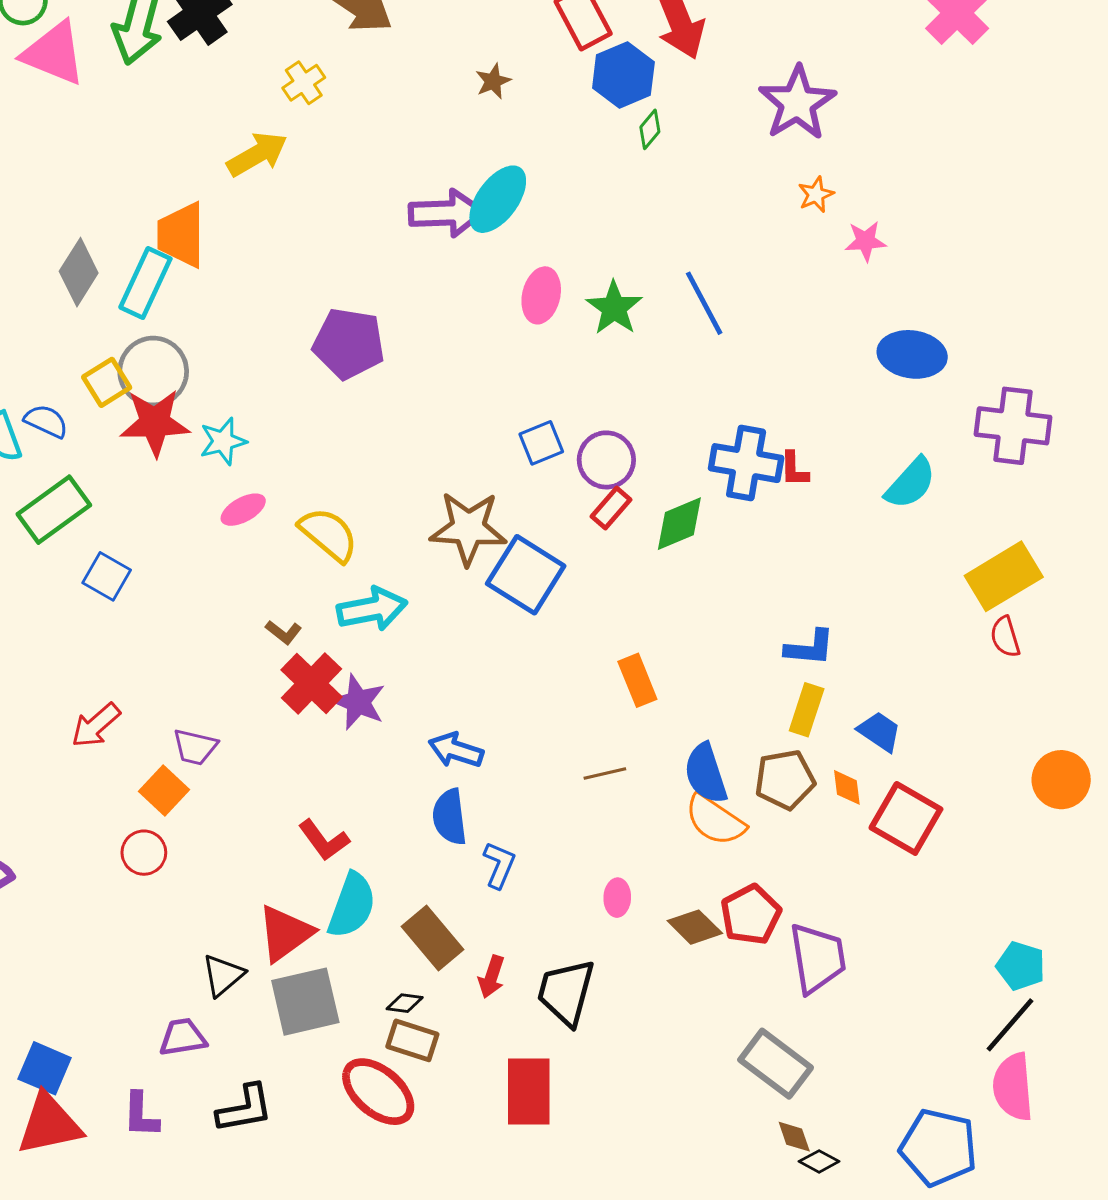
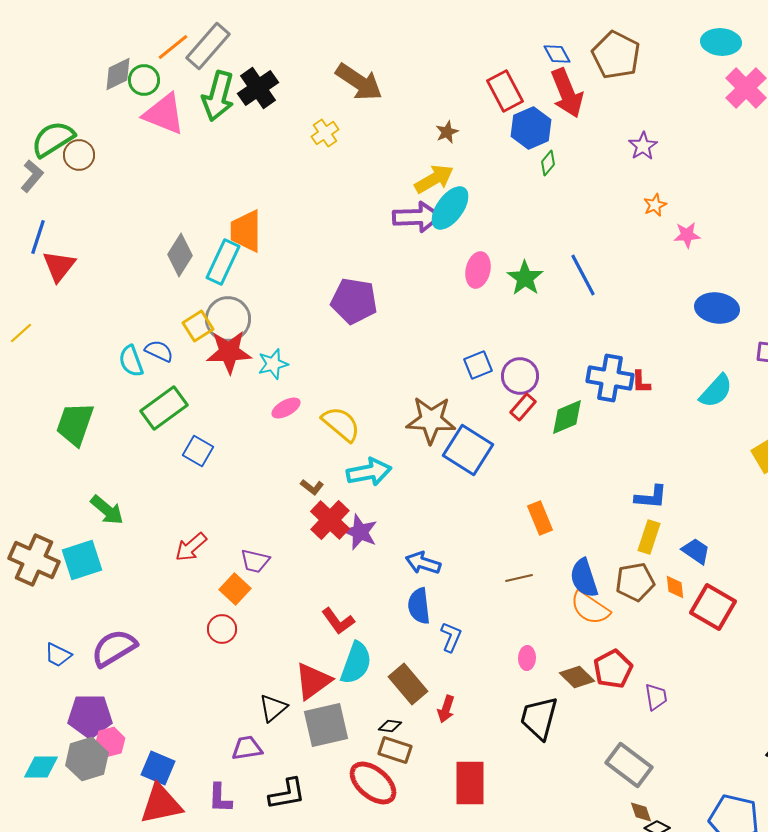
purple star: (797, 103) -> (643, 146), size x0.6
yellow arrow: (257, 154) -> (434, 179), moved
purple trapezoid: (817, 958) -> (656, 697), size x0.6
black trapezoid: (566, 992) -> (539, 718), moved

